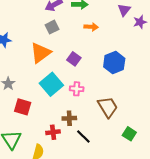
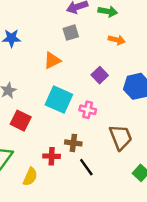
orange triangle: (40, 53) -> (52, 61), size x0.7
purple square: (74, 59) -> (100, 75), moved
cyan square: (51, 84) -> (59, 100), turned -35

